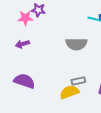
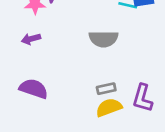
yellow semicircle: (69, 92) -> (109, 107), moved

